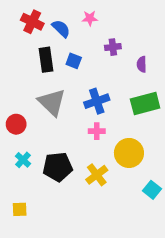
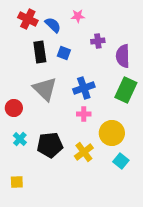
purple semicircle: (142, 64) -> (123, 56), size x1.6
green rectangle: (145, 103) -> (126, 90), turned -50
cyan square: (152, 190) -> (121, 161), moved

